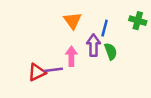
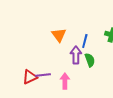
pink arrow: (71, 56) -> (65, 81), moved

